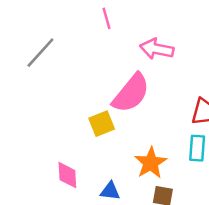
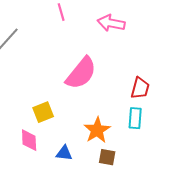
pink arrow: (157, 49) -> (111, 23), moved
yellow square: (102, 124) -> (43, 112), moved

